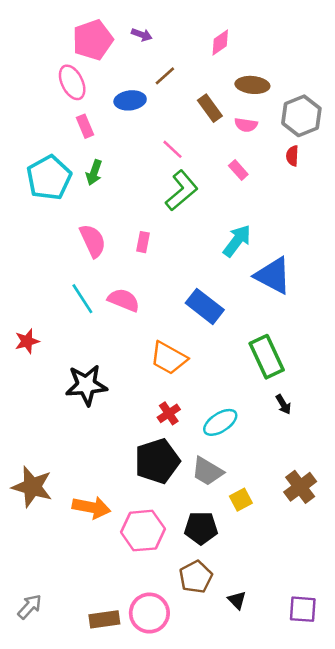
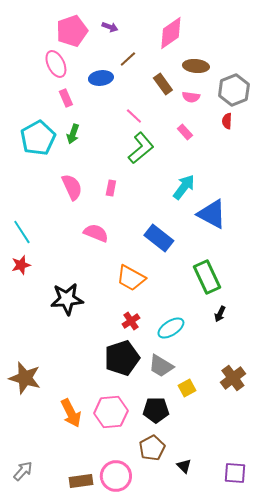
pink diamond: (220, 42) -> (171, 33), size x1.6
cyan line: (82, 299) -> (22, 232), moved
black arrow: (283, 404) -> (220, 314), turned 56
orange arrow: (91, 507) -> (71, 413), moved, turned 52

